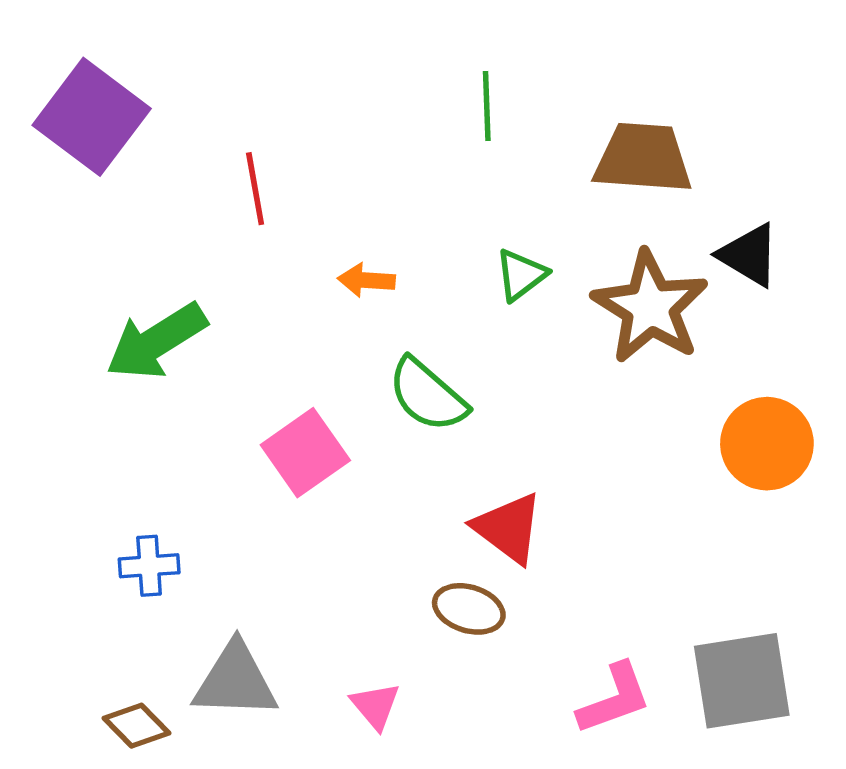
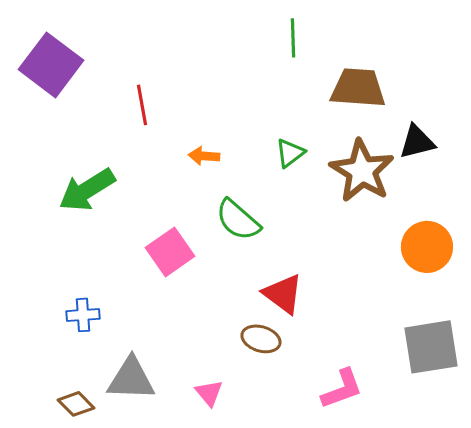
green line: (487, 106) -> (293, 38), moved
black triangle: (749, 255) -> (417, 142), turned -45
gray square: (742, 681) -> (431, 347), moved

